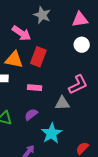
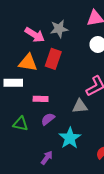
gray star: (42, 15) -> (59, 29), moved, turned -30
pink rectangle: (35, 88) -> (41, 99), moved

